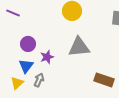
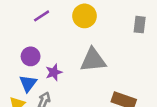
purple line: (13, 13) -> (42, 16), moved, turned -56

